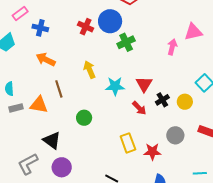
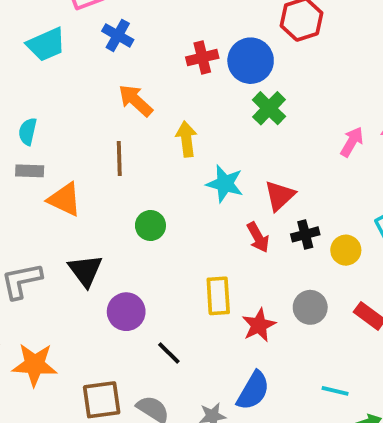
red cross: (86, 27) -> (202, 58), turned 35
green cross: (126, 42) -> (269, 108), turned -36
orange arrow: (46, 59) -> (136, 100), moved
orange triangle: (39, 105) -> (65, 199), moved
black triangle: (52, 140) -> (85, 271), moved
red star: (152, 152) -> (259, 325), turned 30
purple circle: (62, 167) -> (126, 312), moved

